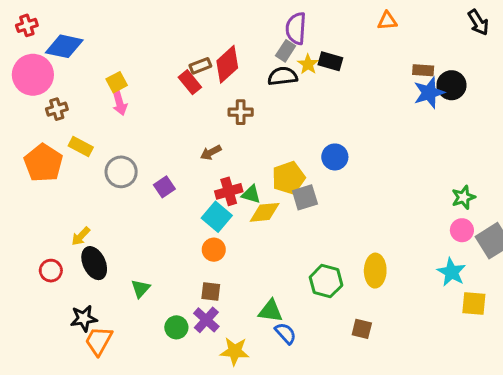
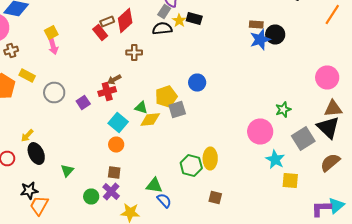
red cross: (229, 191) -> (107, 92), moved
pink circle: (462, 230) -> (260, 132), moved, size x1.6
yellow ellipse: (375, 271) -> (210, 158), moved

